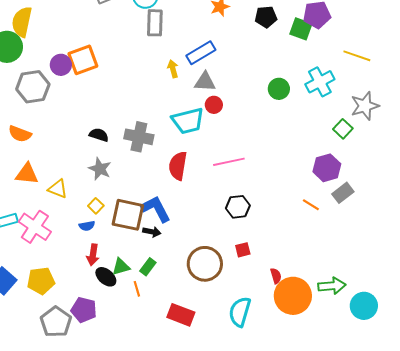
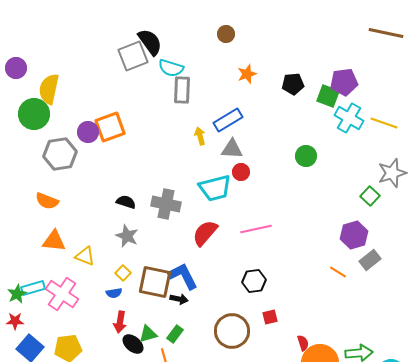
cyan cross: (320, 82) -> (349, 118), moved, turned -32
red semicircle: (178, 166) -> (205, 233), turned 32
black hexagon: (238, 207) -> (254, 281), moved

